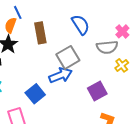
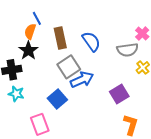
blue semicircle: (81, 25) -> (91, 41), moved
gray square: (68, 57) -> (69, 67), moved

